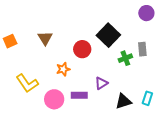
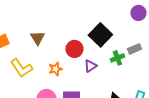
gray rectangle: (142, 49) -> (134, 49), turned 72
yellow L-shape: (27, 83) -> (21, 68), moved
purple triangle: (101, 83) -> (90, 66), moved

